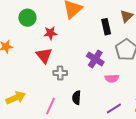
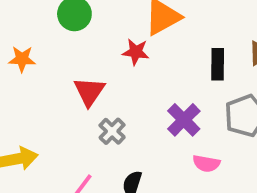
red star: (50, 33) -> (136, 52), moved
gray cross: (60, 73) -> (112, 131), turned 32

